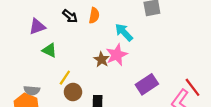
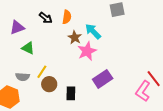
brown star: (102, 60) -> (75, 37), moved
purple rectangle: (147, 84) -> (103, 79), moved
gray semicircle: (32, 90) -> (23, 77), moved

